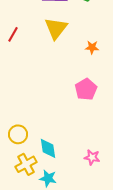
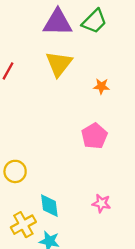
yellow circle: (18, 134) -> (15, 171), moved
pink star: (92, 157) -> (101, 203), moved

